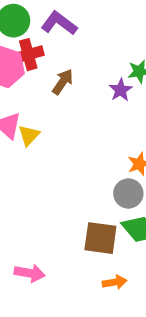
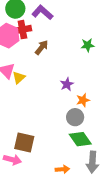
purple star: (121, 90) -> (67, 84), moved
brown square: (100, 238) -> (24, 143), moved

